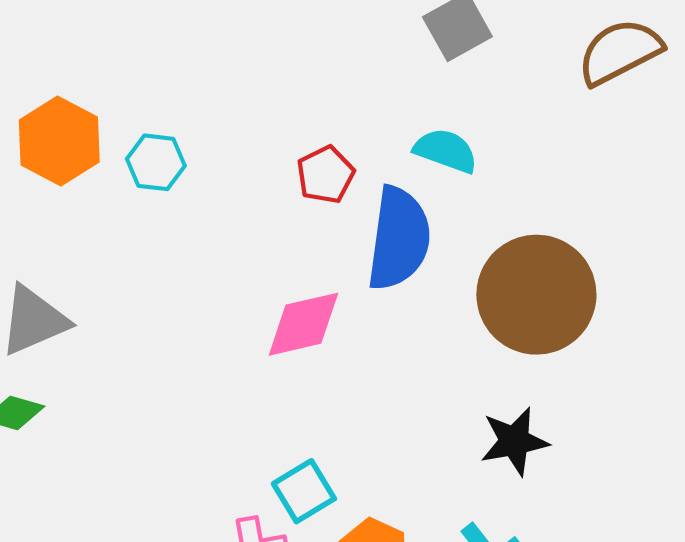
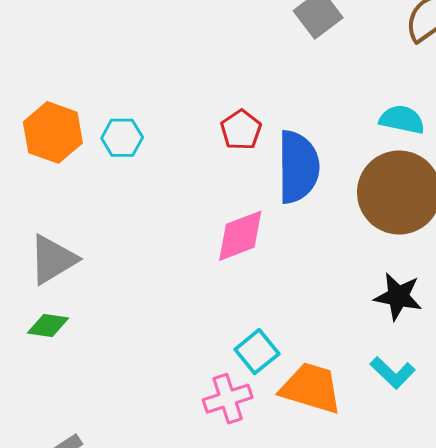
cyan semicircle: (446, 151) -> (402, 120), moved
black star: (514, 441) -> (398, 296), turned 30

